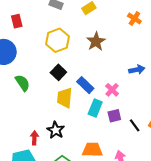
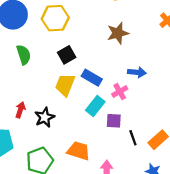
yellow hexagon: (58, 40) -> (55, 18), moved
blue arrow: (137, 70) -> (137, 72), moved
blue rectangle: (85, 85) -> (92, 78), turned -30
red arrow: (34, 138) -> (20, 110), moved

